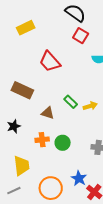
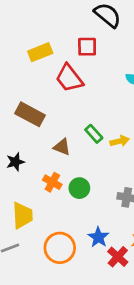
yellow rectangle: (26, 28) -> (40, 52), moved
red square: (81, 36) -> (87, 47), moved, turned -35
orange cross: (42, 140) -> (52, 182), turned 32

